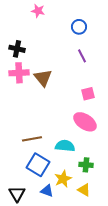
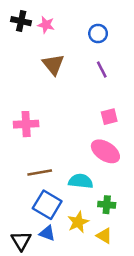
pink star: (38, 11) -> (46, 25), moved
black cross: (17, 49) -> (21, 21), moved
pink cross: (19, 73) -> (26, 124), moved
brown triangle: (43, 78) -> (53, 65), moved
blue triangle: (47, 191) -> (47, 233), moved

